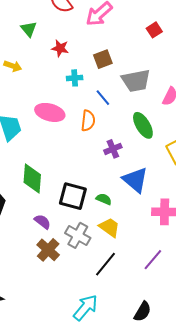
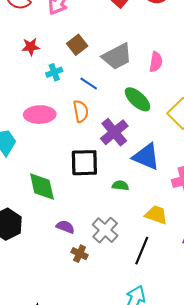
purple cross: (113, 149) -> (114, 132), size x1.5
black square: (73, 196) -> (84, 163), moved
yellow trapezoid: (109, 227) -> (156, 215), moved
gray cross: (78, 235) -> (105, 230), turned 30
brown cross: (48, 250) -> (80, 254), size x0.7

